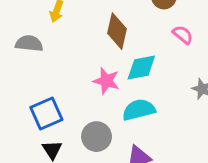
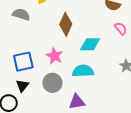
brown diamond: (117, 31) -> (66, 24), moved
pink star: (106, 81) -> (55, 56), moved

